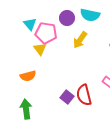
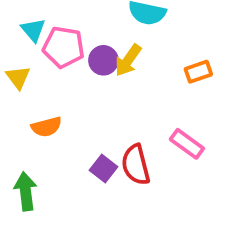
purple circle: (67, 18) -> (103, 60), moved
yellow triangle: (40, 49) -> (18, 77), moved
orange semicircle: (28, 76) -> (46, 127), moved

